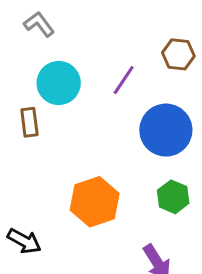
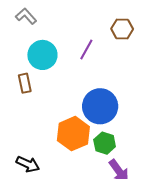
blue circle: (166, 130) -> (100, 106), moved
green hexagon: (173, 197) -> (105, 143), moved

